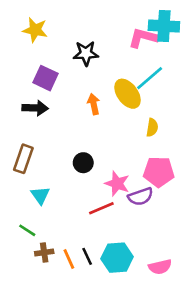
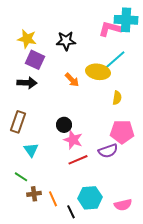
yellow star: (35, 30) -> (27, 39), moved
yellow ellipse: (127, 94) -> (98, 72), turned -45
orange arrow: (94, 104) -> (72, 80), turned 147
pink star: (117, 184) -> (73, 140), moved
black line: (87, 256) -> (71, 212), moved

